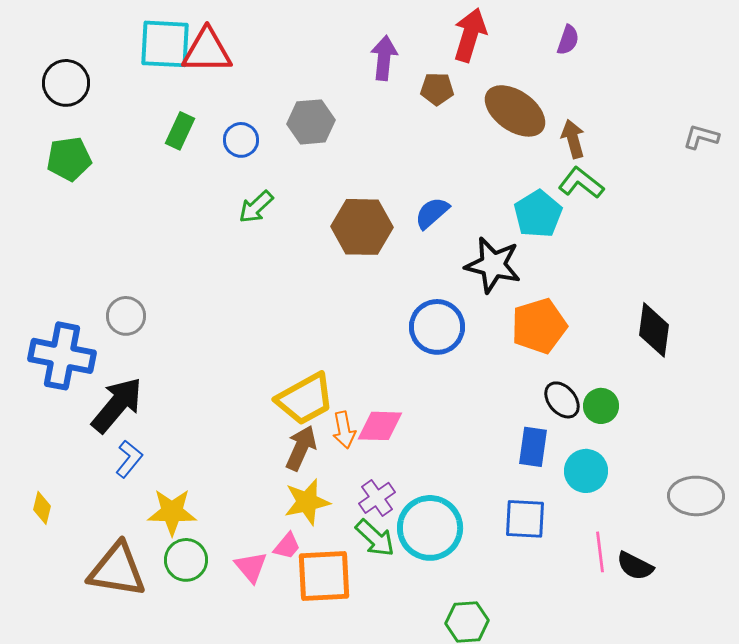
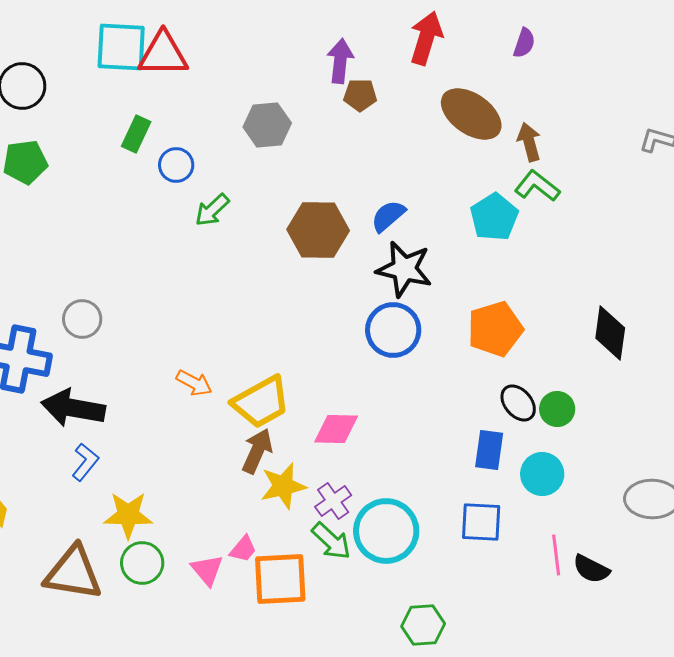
brown pentagon: (437, 89) -> (360, 95), moved
blue circle: (241, 140) -> (176, 165), moved
black star: (493, 265) -> (404, 269), moved
black arrow: (117, 405) -> (73, 408), turned -120
orange arrow: (344, 430) -> (194, 383), moved, turned -51
yellow star: (307, 502) -> (283, 486), moved

